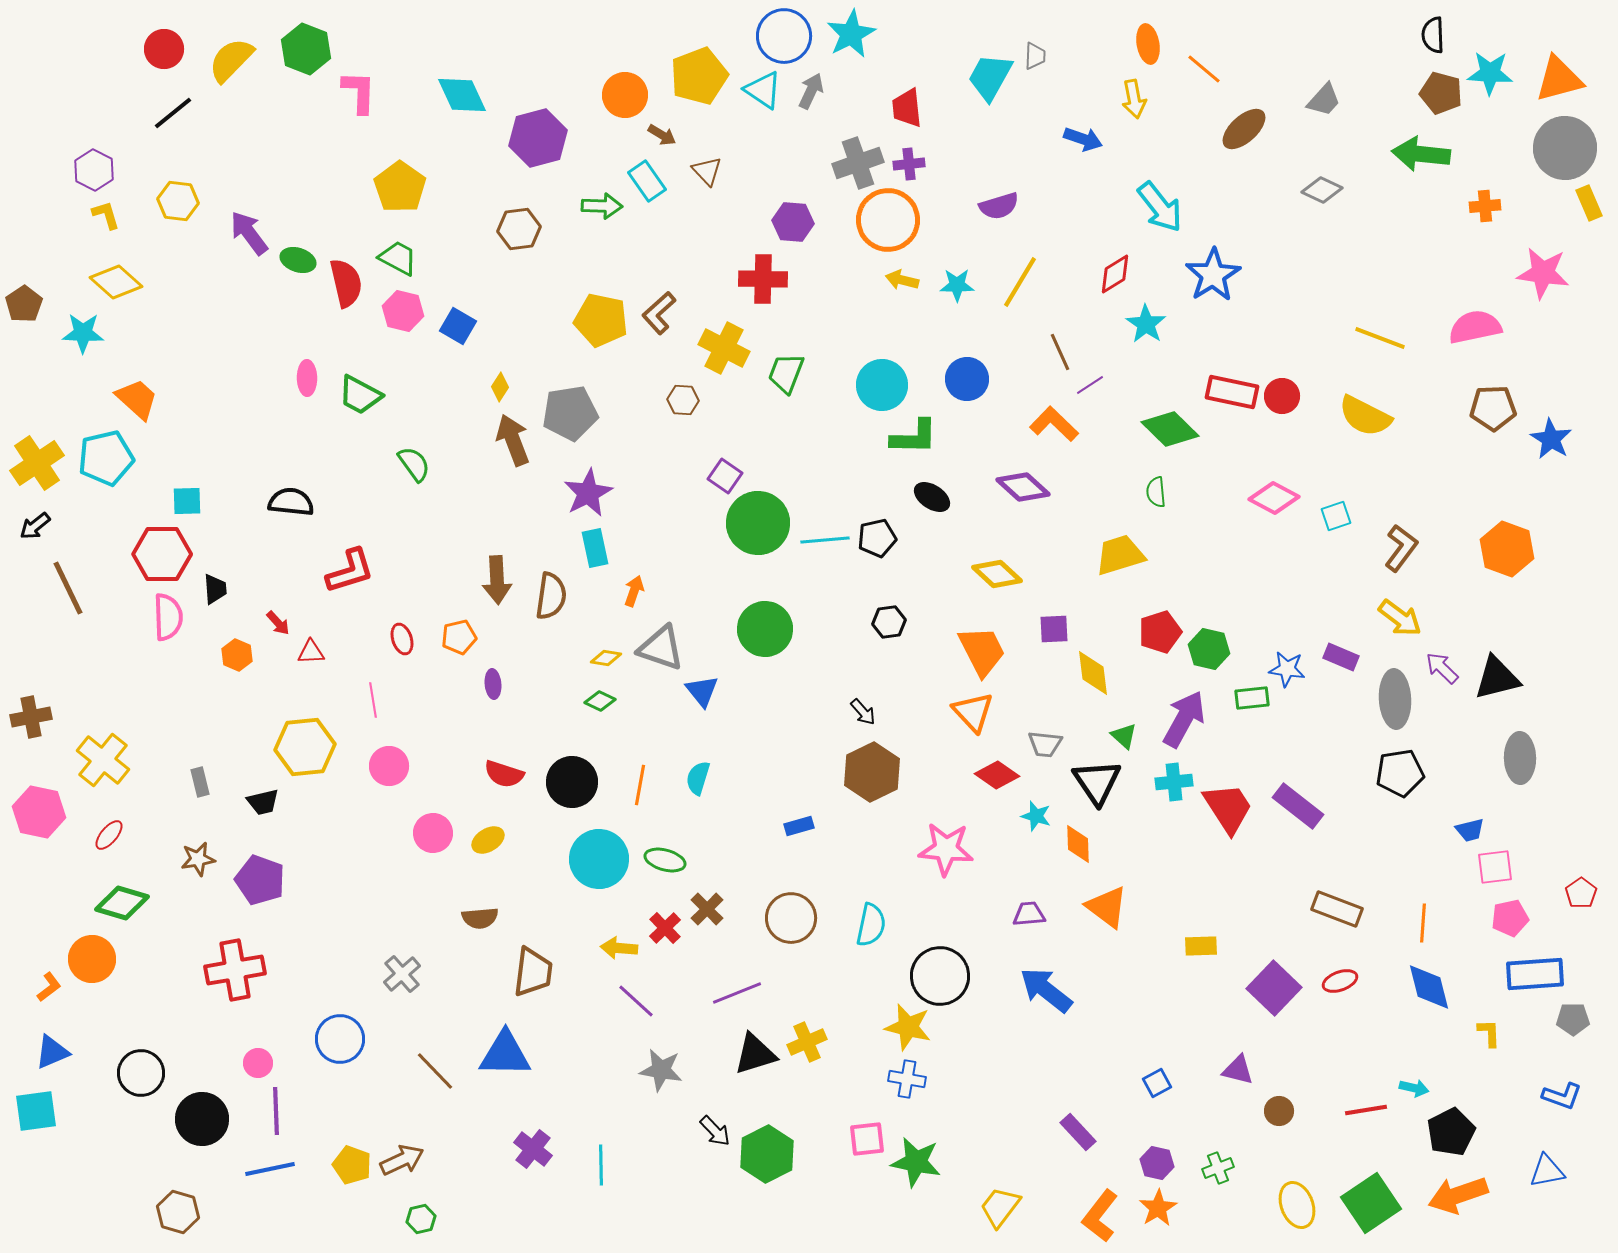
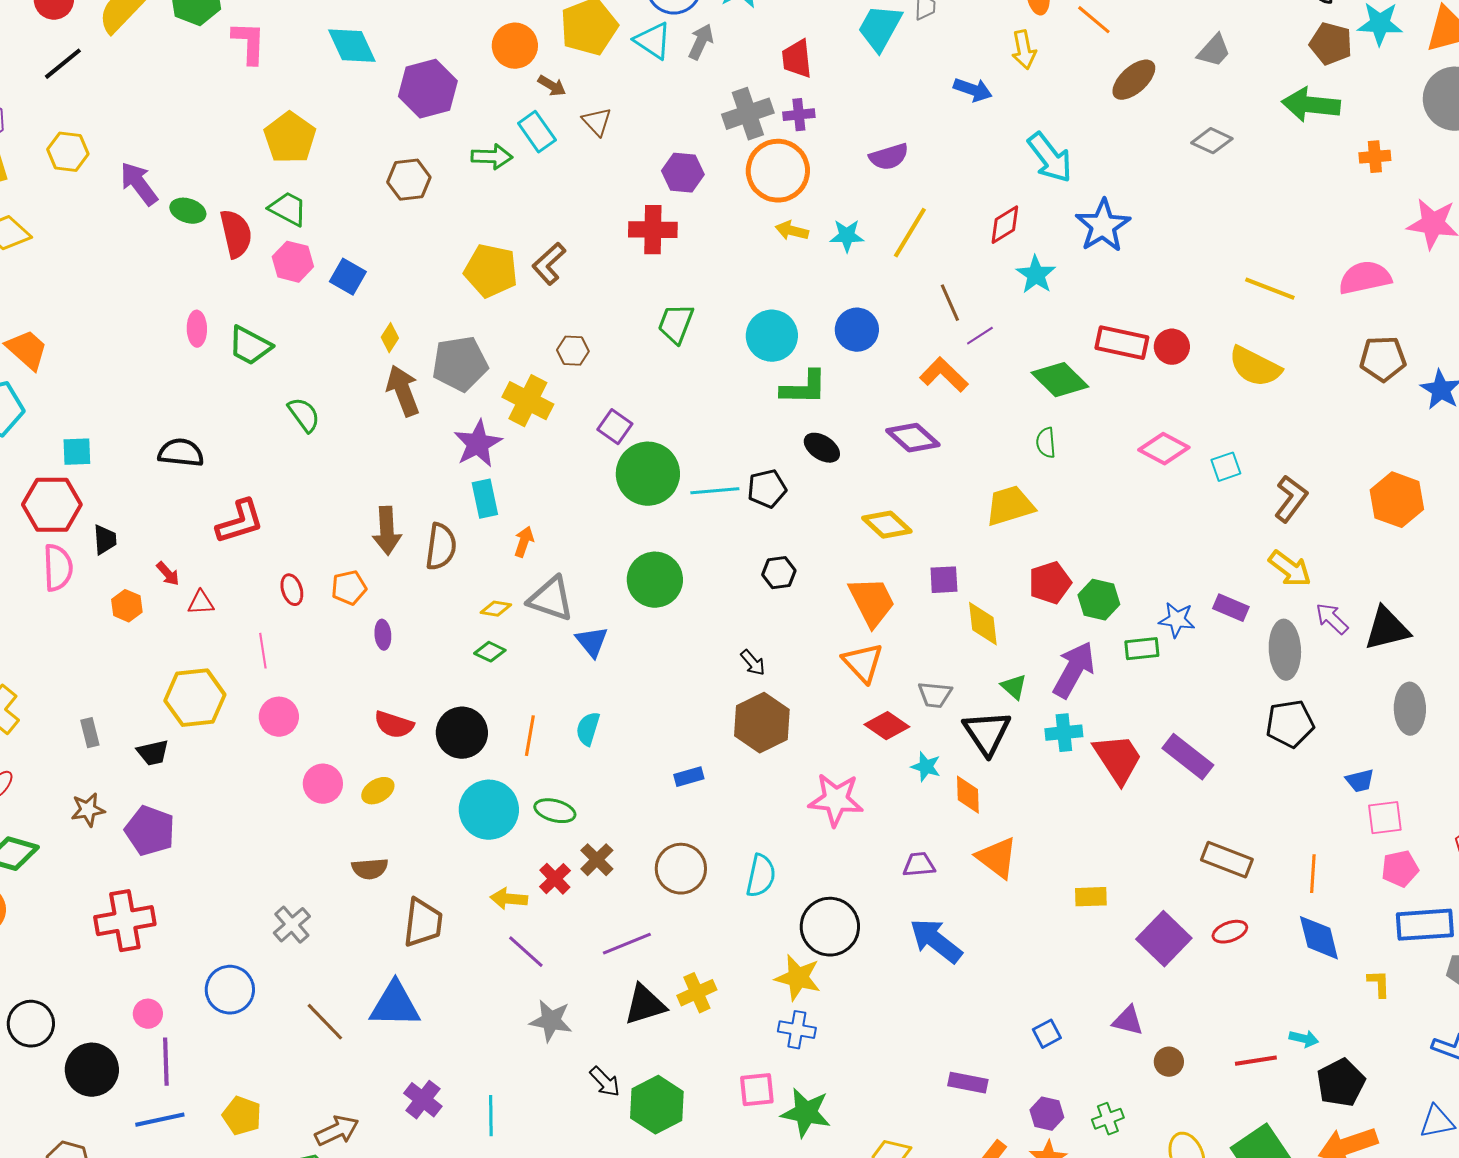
yellow cross: (724, 348) -> (528, 401), moved
purple rectangle: (1078, 1132) -> (968, 1083), turned -36
brown arrow: (402, 1160) -> (337, 1131), moved

